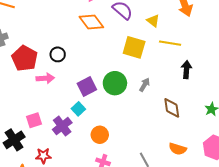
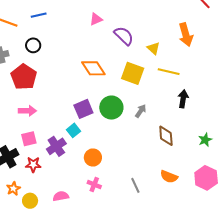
orange diamond: (91, 22) -> (93, 68), moved
black circle: (58, 54) -> (33, 45), moved
pink arrow: (45, 78) -> (27, 111), moved
red star: (43, 156) -> (33, 165), moved

